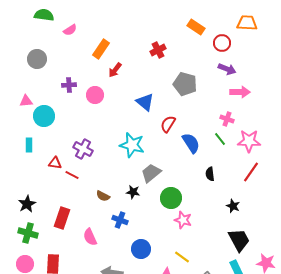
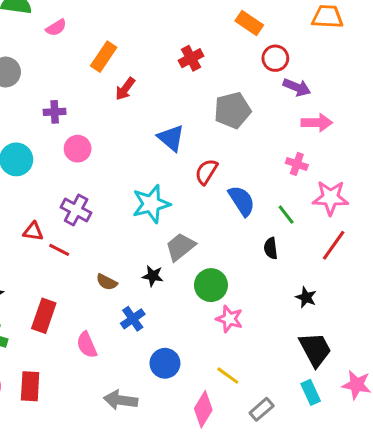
red circle: (222, 43) -> (275, 58), moved
gray pentagon: (185, 84) -> (232, 110), turned -30
pink circle: (95, 95) -> (78, 149), moved
green line: (220, 139) -> (286, 215), moved
cyan star: (132, 145) -> (151, 204), turned -30
blue cross: (120, 220) -> (133, 319), turned 35

